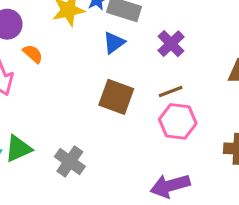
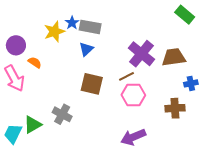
purple cross: (171, 44) -> (141, 54), moved, size x1.5
gray cross: (70, 162) -> (62, 114), moved

